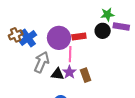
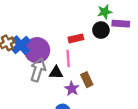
purple circle: (59, 38) -> (37, 50), moved
purple star: (69, 72) -> (72, 89), moved
black triangle: (57, 74) -> (56, 72), moved

